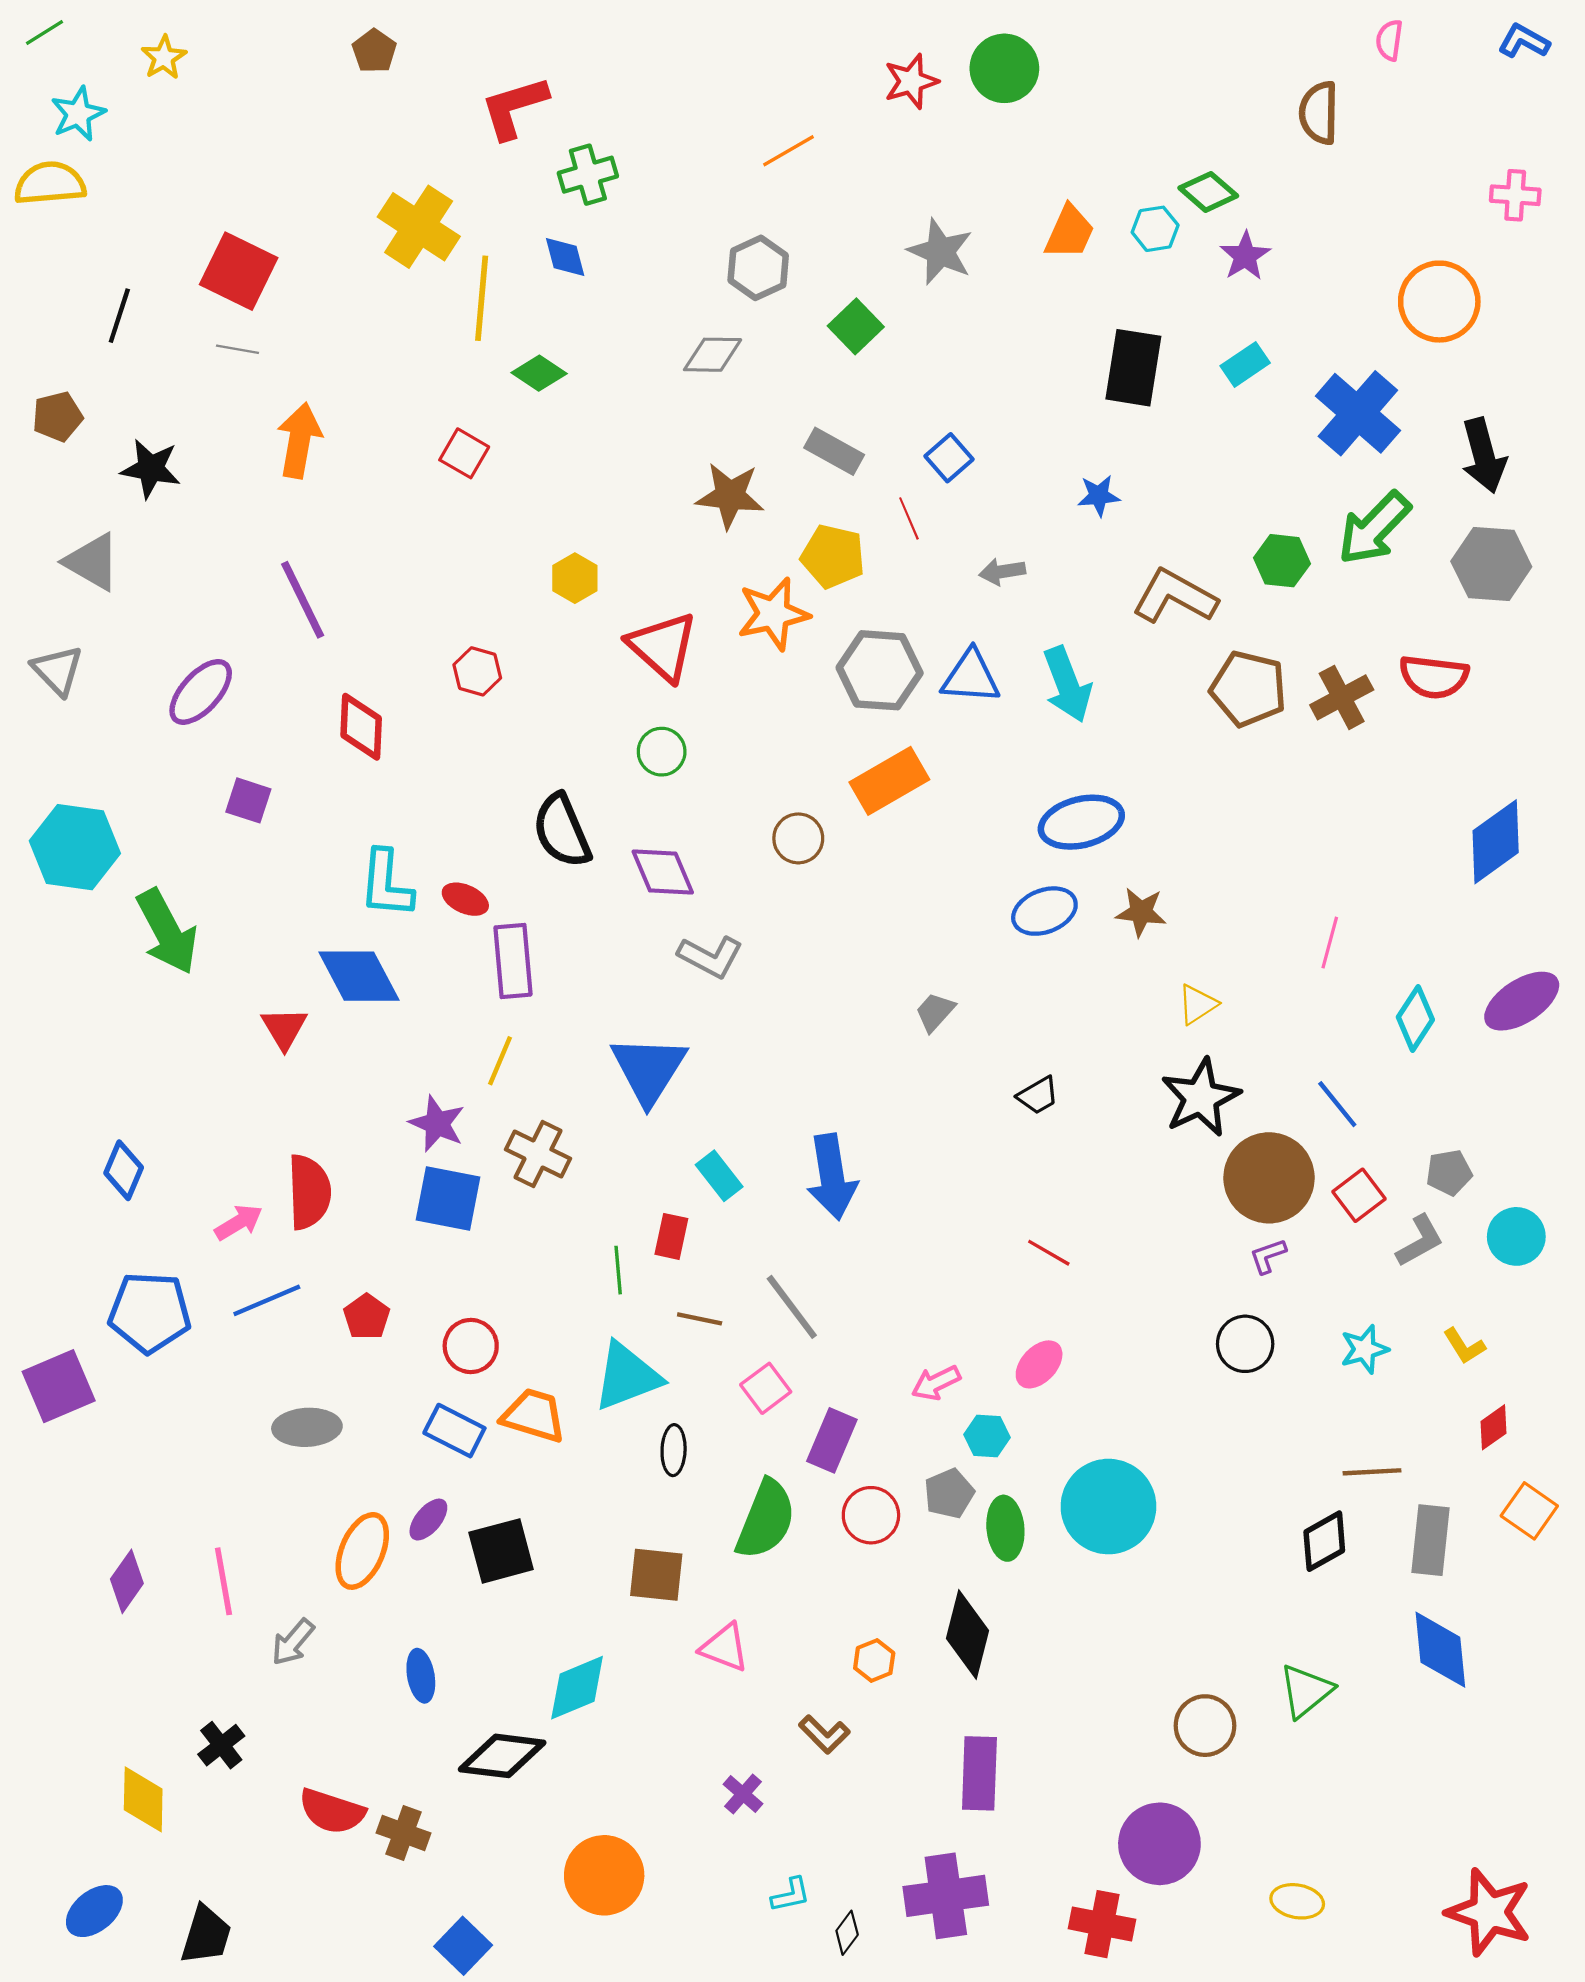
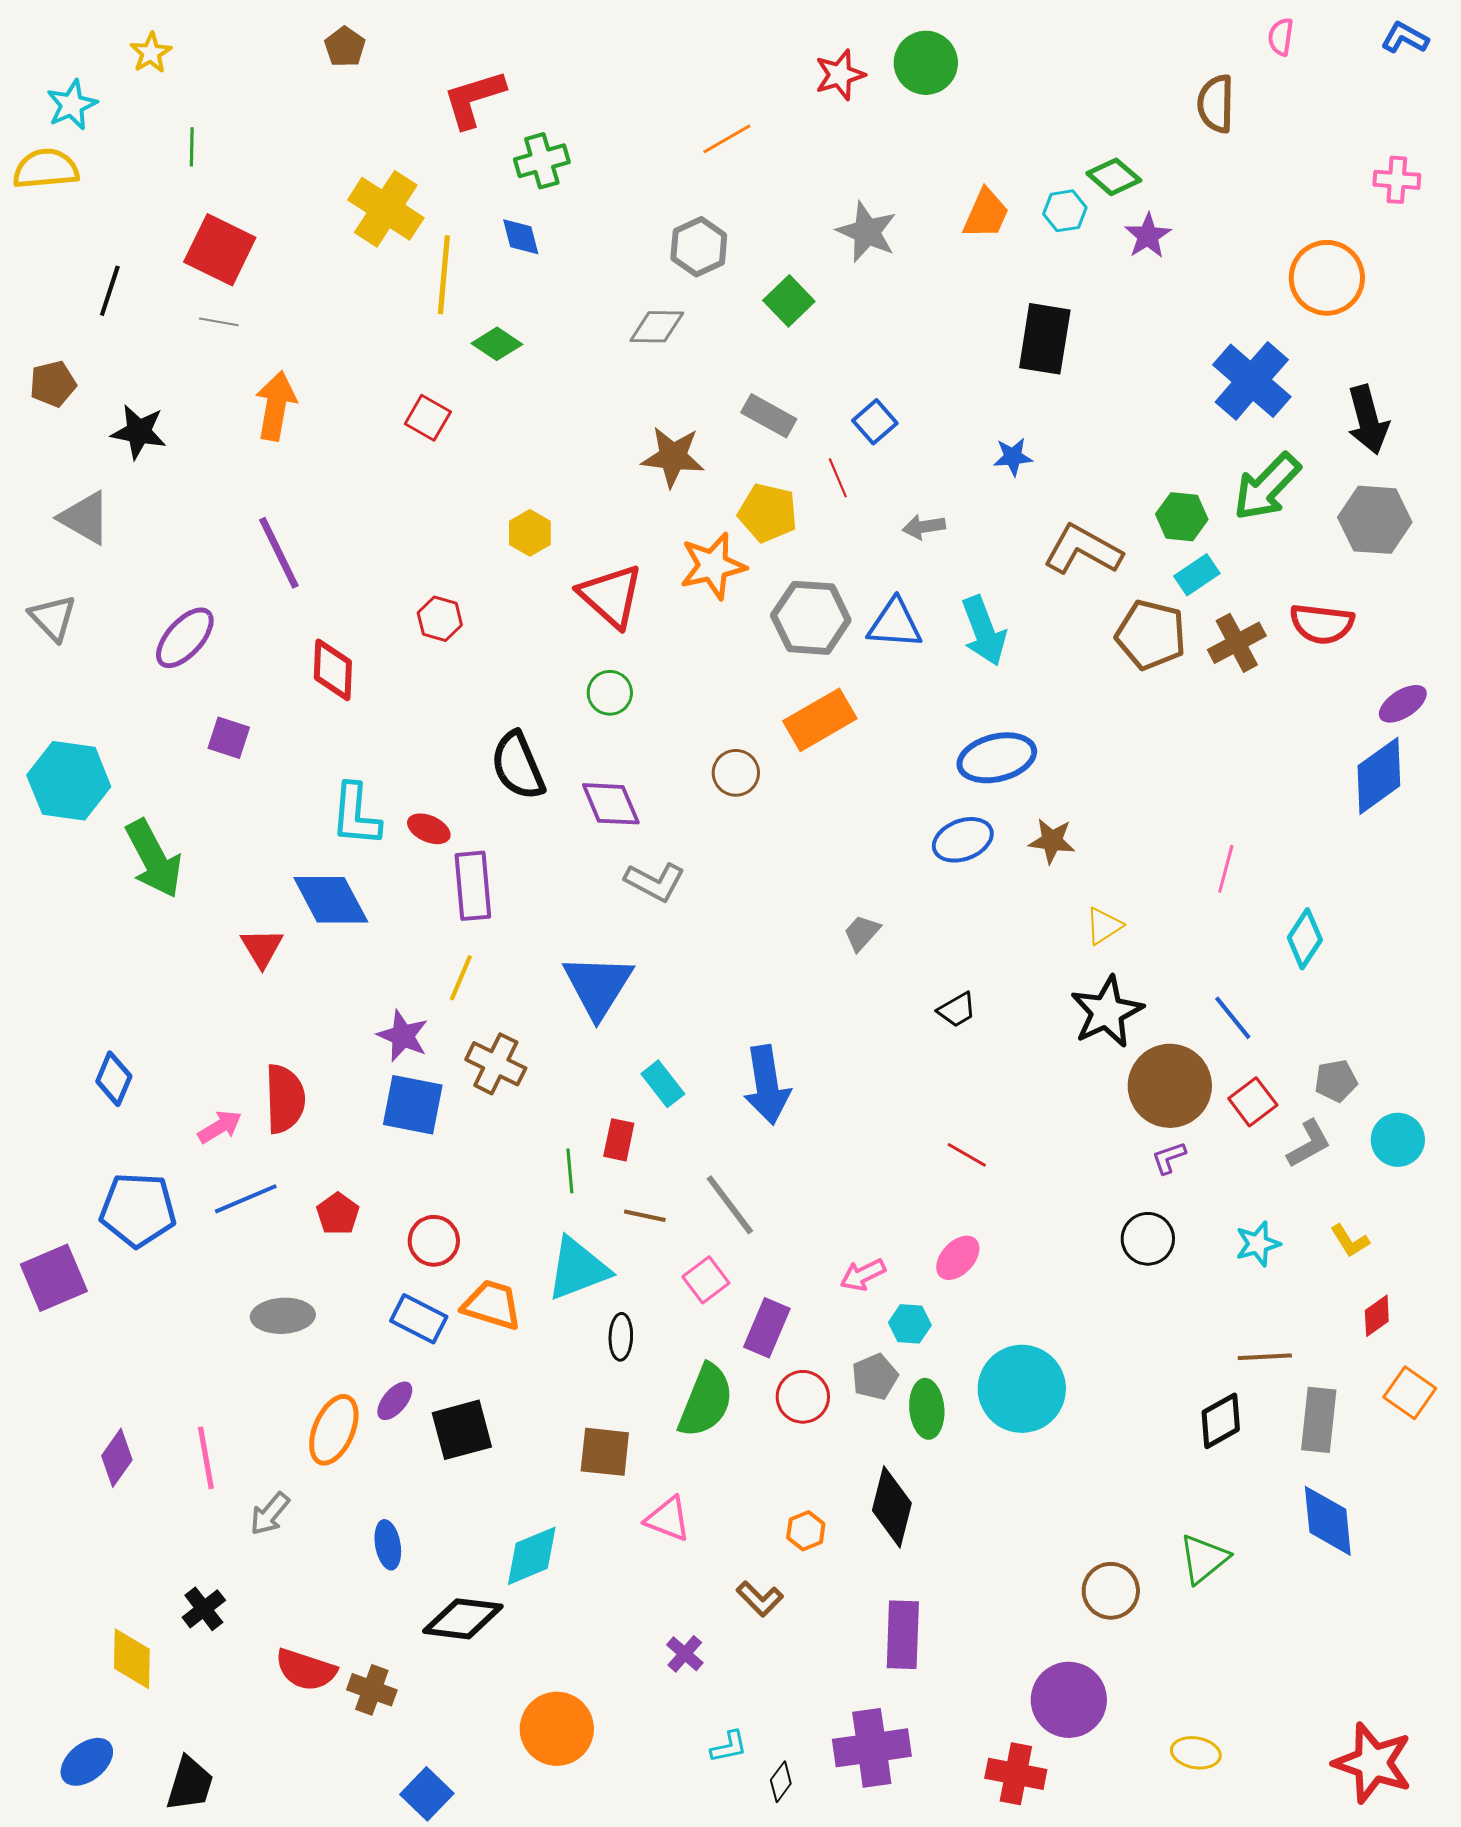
green line: (44, 33) -> (192, 147), moved, turned -57
cyan rectangle: (1245, 364) -> (1197, 575), moved
purple ellipse: (1522, 1001) -> (1403, 704), moved, size x0.7

